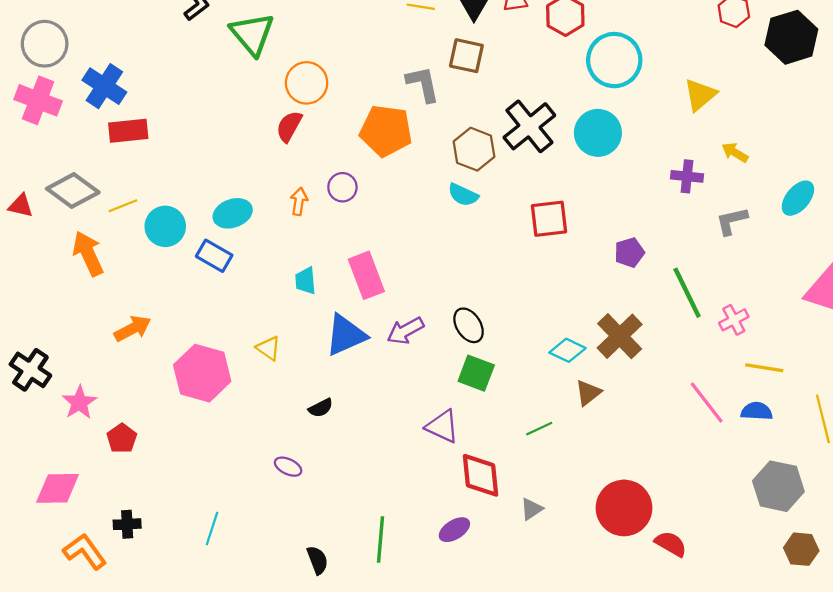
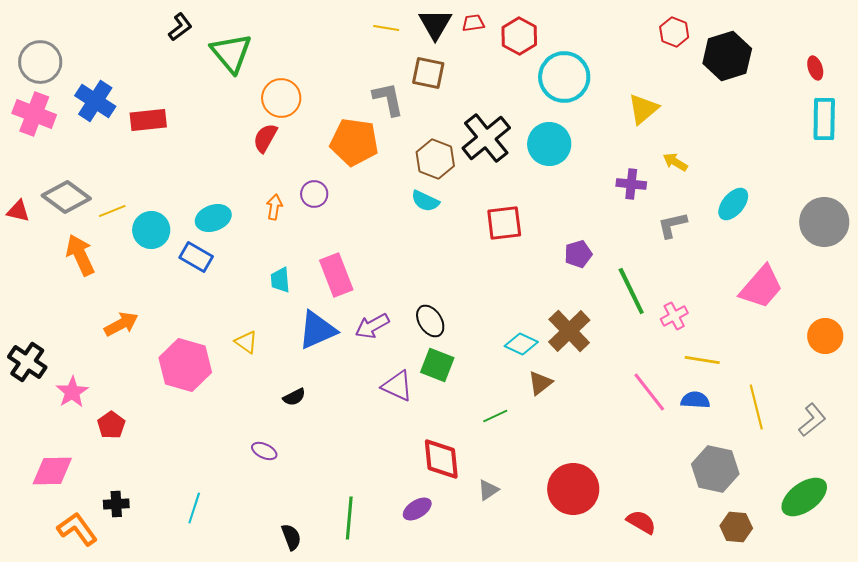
red rectangle: (128, 131) -> (148, 120), moved
purple triangle: (442, 426) -> (397, 386), moved
red semicircle: (671, 544) -> (641, 522), moved

